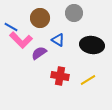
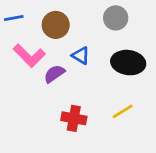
gray circle: (74, 13) -> (116, 18), moved
blue line: (11, 27) -> (14, 18), moved, turned -40
red cross: (60, 76) -> (74, 118), moved

